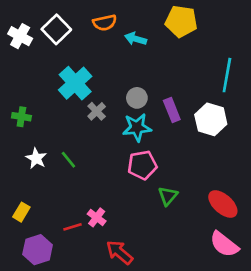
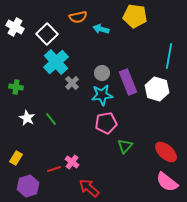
white square: (56, 29) -> (47, 34), moved
purple rectangle: (172, 110) -> (128, 82), size x1.4

